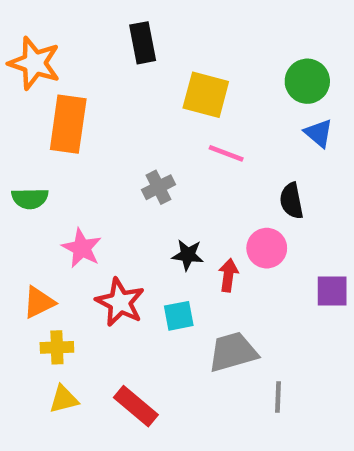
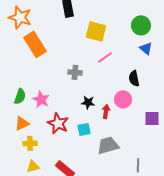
orange rectangle: (68, 124) -> (35, 44), turned -40
pink line: (226, 153) -> (105, 57), turned -56
gray cross: (158, 187) -> (75, 72), turned 32
green semicircle: (30, 198) -> (20, 96), moved, turned -70
gray line: (278, 397) -> (138, 165), moved

